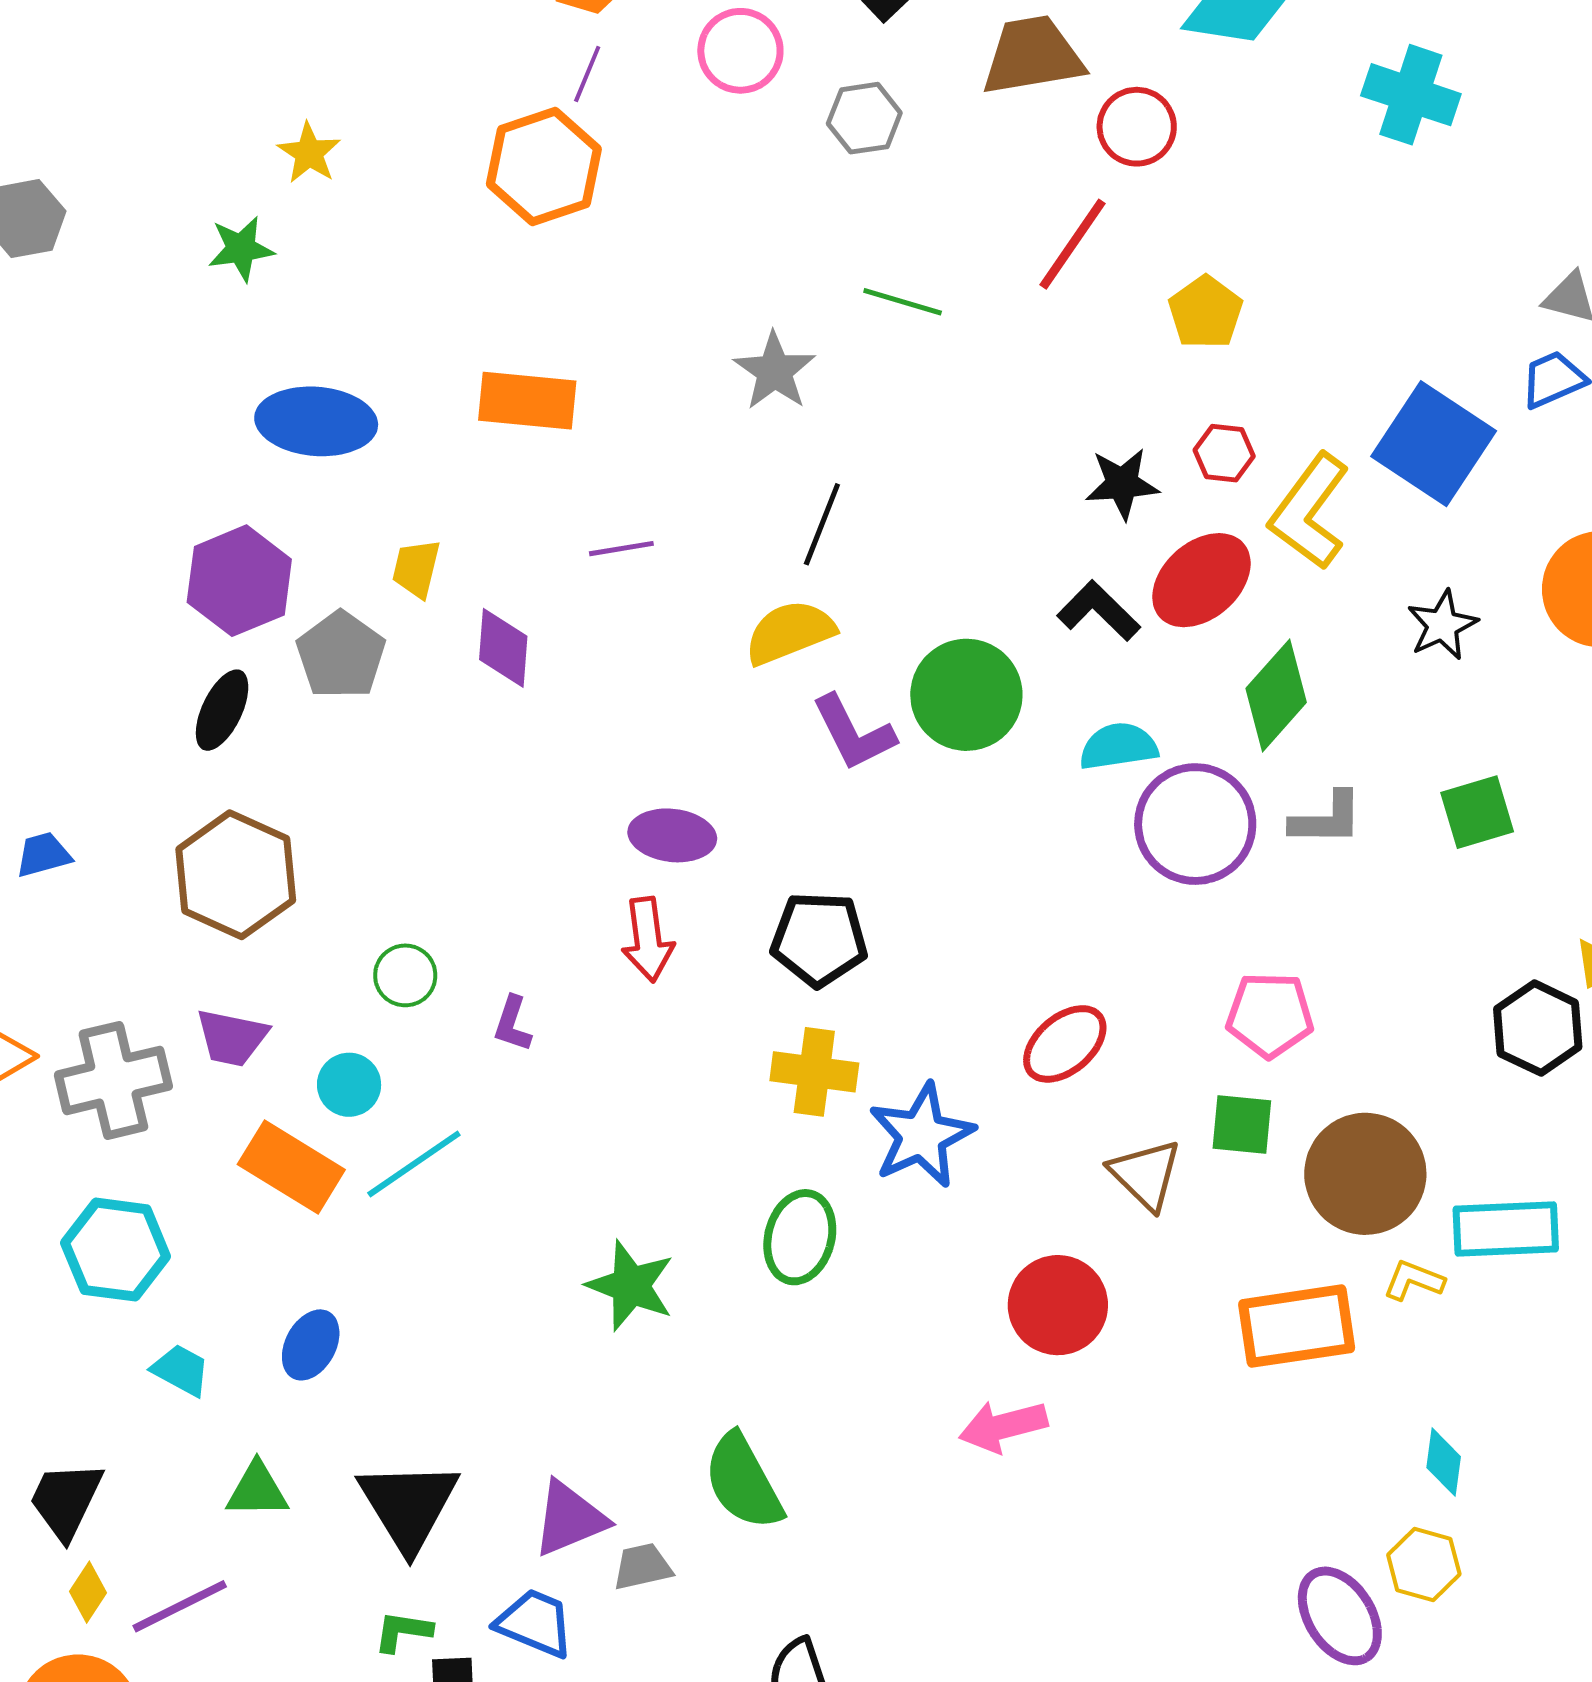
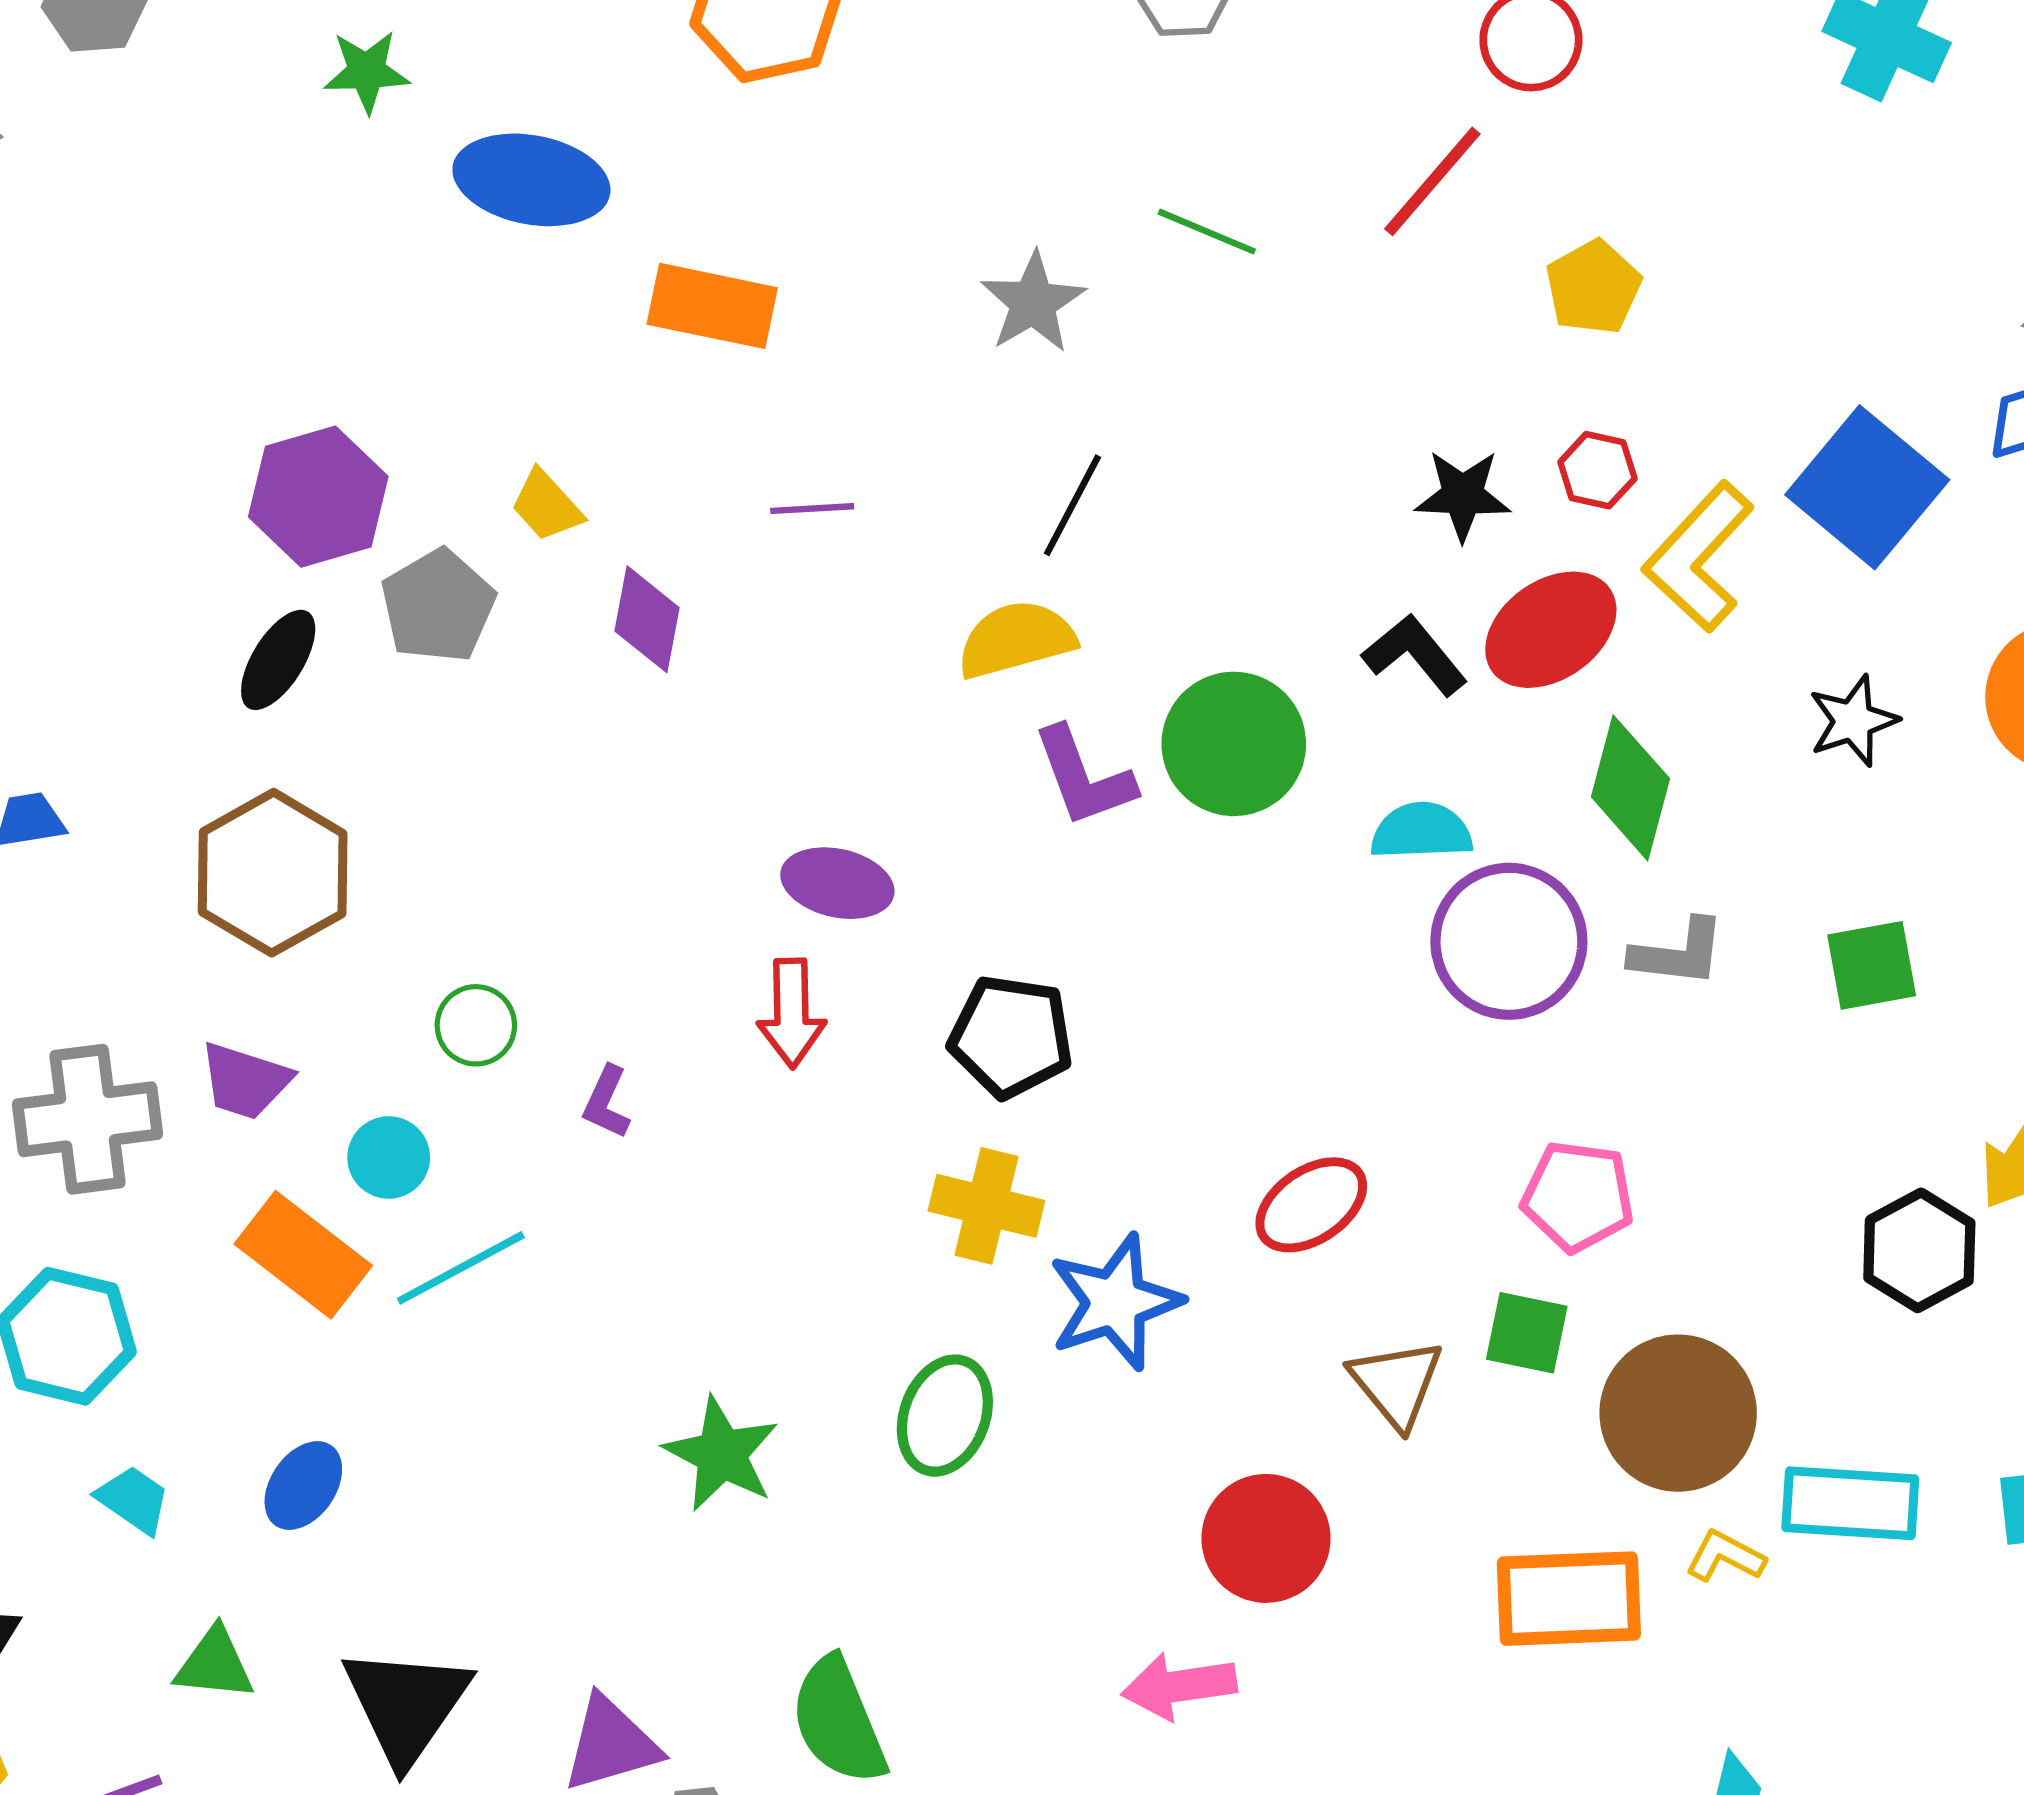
blue ellipse: (316, 421) -> (531, 180), moved
yellow trapezoid: (416, 569) -> (547, 506), turned -62
green diamond: (1276, 695) -> (1630, 788), turned -33

